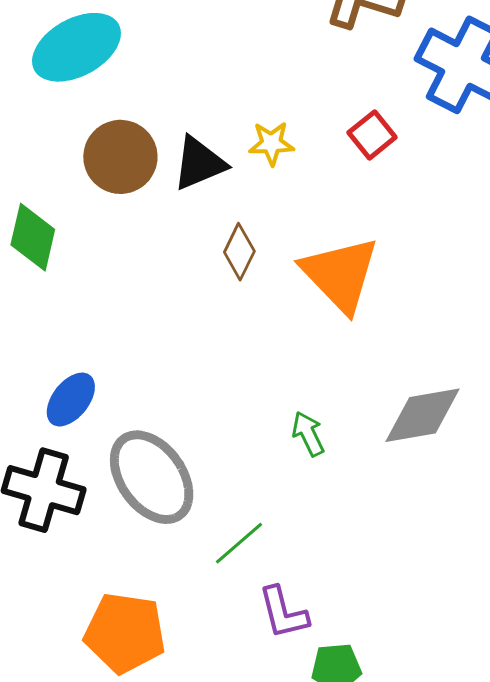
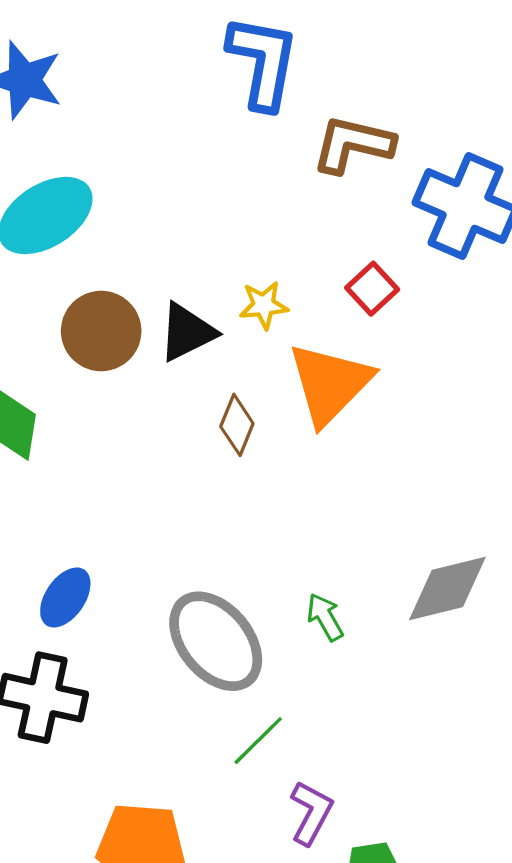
orange triangle: (340, 274) -> (330, 384), moved, turned 32
gray ellipse: (152, 477) -> (216, 641), moved
purple L-shape: (283, 613) -> (311, 813), turned -134

